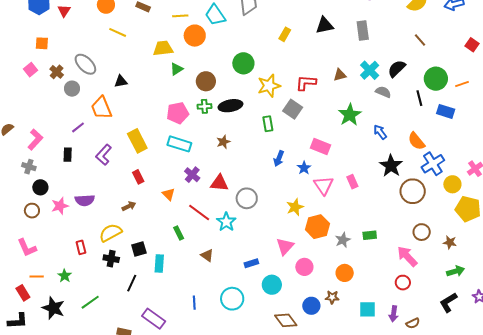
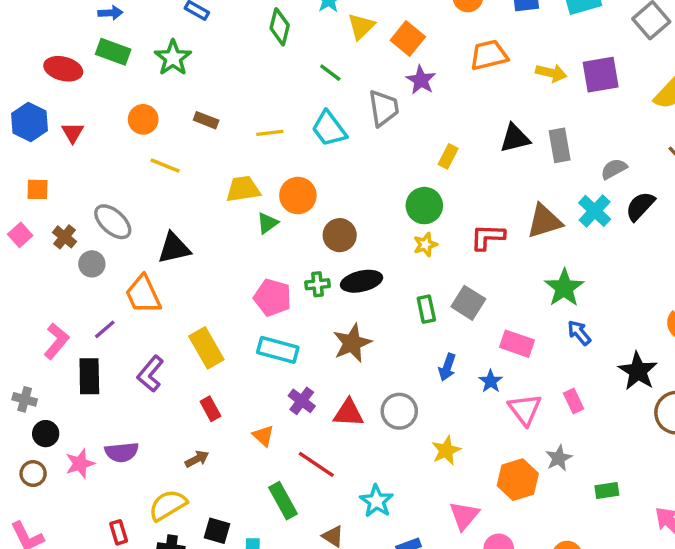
gray rectangle: (363, 30) -> (560, 145), moved
orange circle: (195, 36) -> (298, 196), moved
green circle: (243, 63) -> (424, 206), moved
brown triangle: (340, 75) -> (544, 221), size x1.6
black triangle: (121, 81) -> (174, 248), size x1.5
brown circle: (206, 81) -> (340, 235), moved
yellow star: (269, 86) -> (425, 245), size x0.6
gray semicircle: (383, 92) -> (614, 169), moved, turned -49
gray square: (293, 109) -> (468, 303), moved
pink pentagon: (178, 113) -> (273, 297), turned 30
blue arrow: (380, 132) -> (579, 333), moved
pink L-shape: (35, 139) -> (56, 341), moved
brown star: (223, 142) -> (352, 343), size x1.6
black rectangle: (68, 155) -> (89, 376), size x1.5
gray circle: (247, 198) -> (399, 411), moved
yellow star: (295, 207) -> (446, 450), moved
cyan star: (226, 222) -> (376, 501), moved
green rectangle: (179, 233) -> (283, 501), size x1.5
gray star: (343, 240) -> (559, 458), moved
black square: (139, 249) -> (217, 531), turned 35

